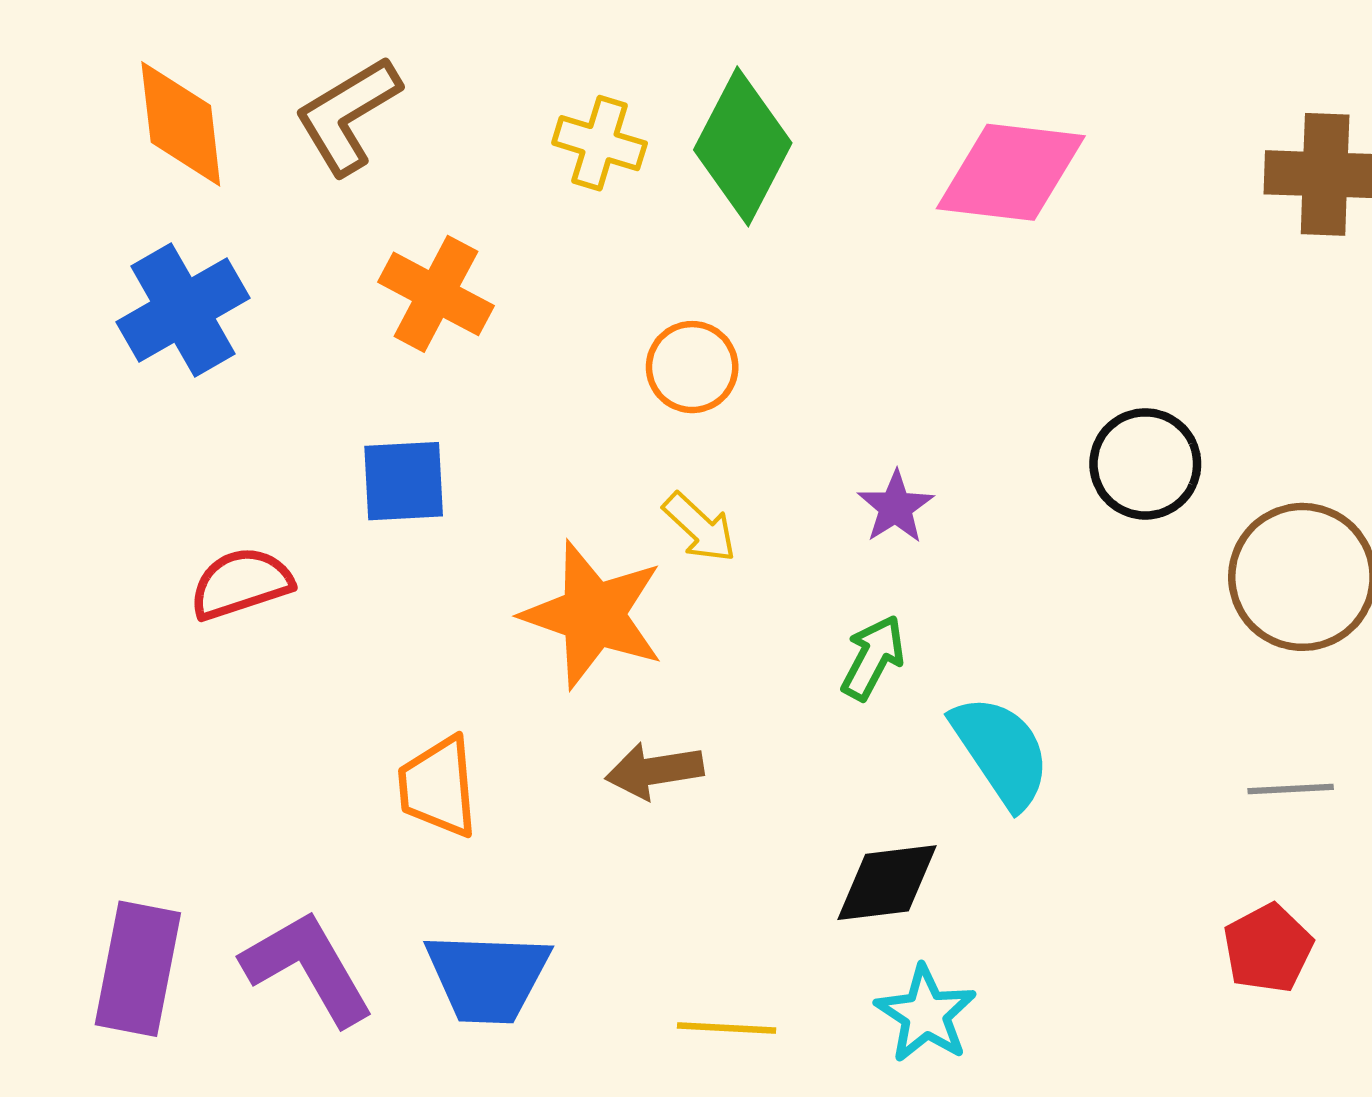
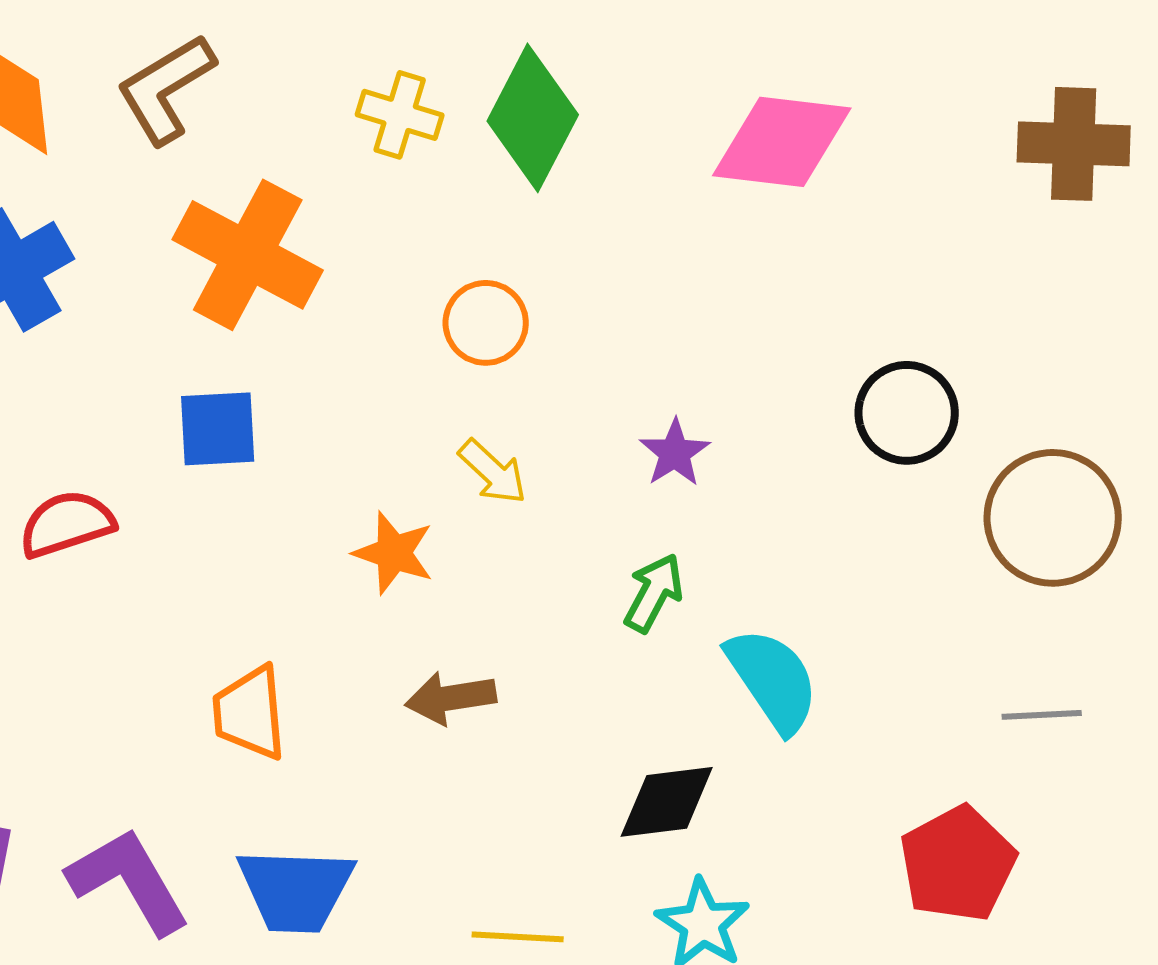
orange cross: (436, 294) -> (248, 255), size x1.4
orange star: (593, 615) -> (394, 553), size x0.6
red pentagon: (1268, 948) -> (958, 864), moved, size x1.4

